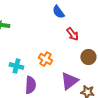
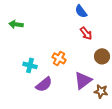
blue semicircle: (58, 12) -> (81, 11), moved
purple semicircle: (30, 85) -> (44, 84), turned 48

